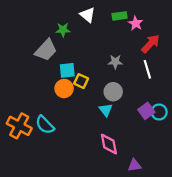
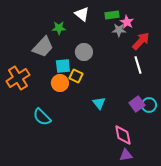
gray star: (115, 62) -> (119, 30), moved
gray circle: (113, 92) -> (84, 52), moved
orange cross: (19, 126) -> (18, 78), moved, turned 30
pink diamond: (109, 144) -> (123, 135), moved

